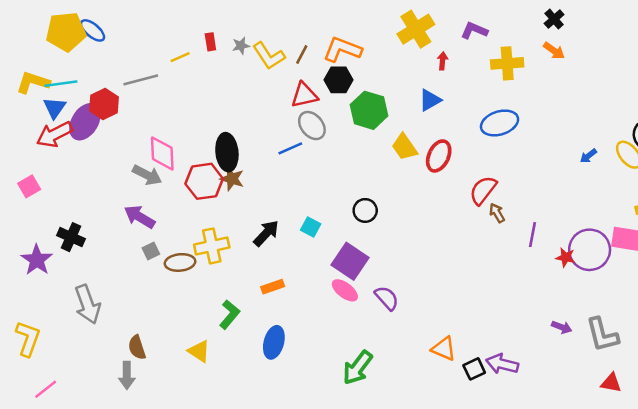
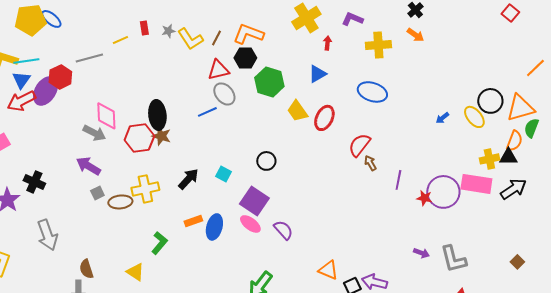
blue ellipse: (500, 123) -> (372, 92), turned 36
blue ellipse: (274, 342) -> (214, 227), moved

